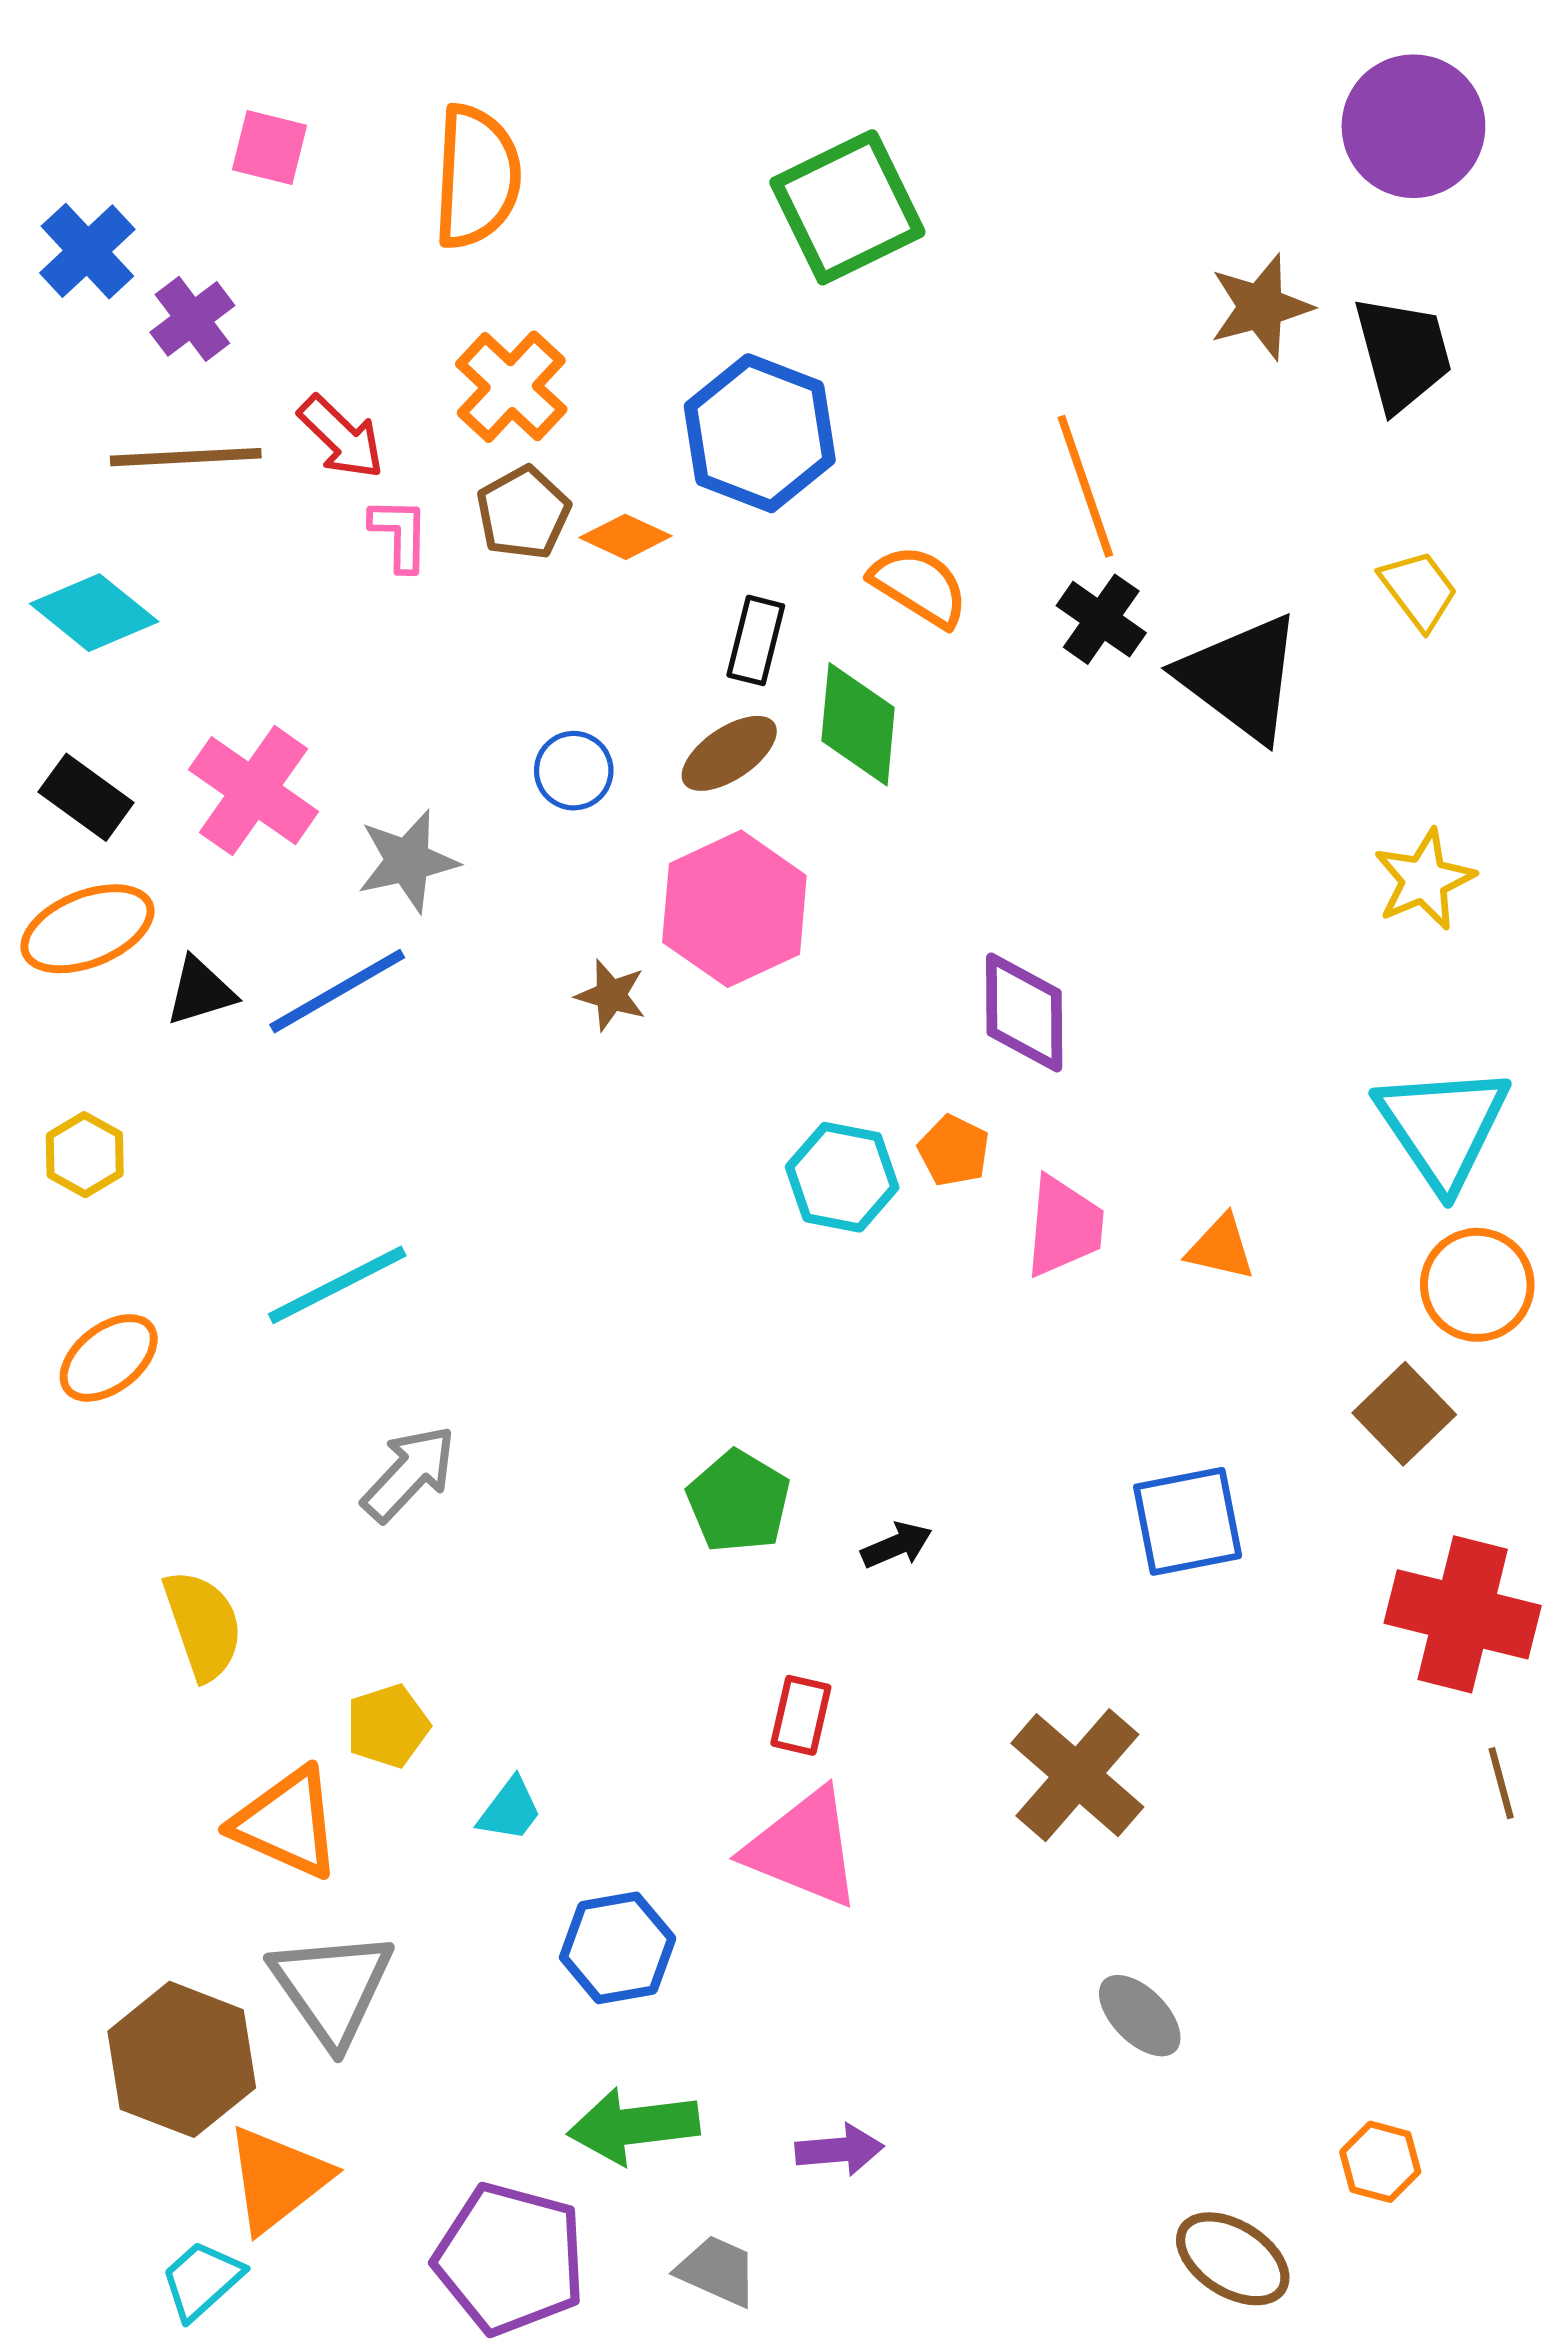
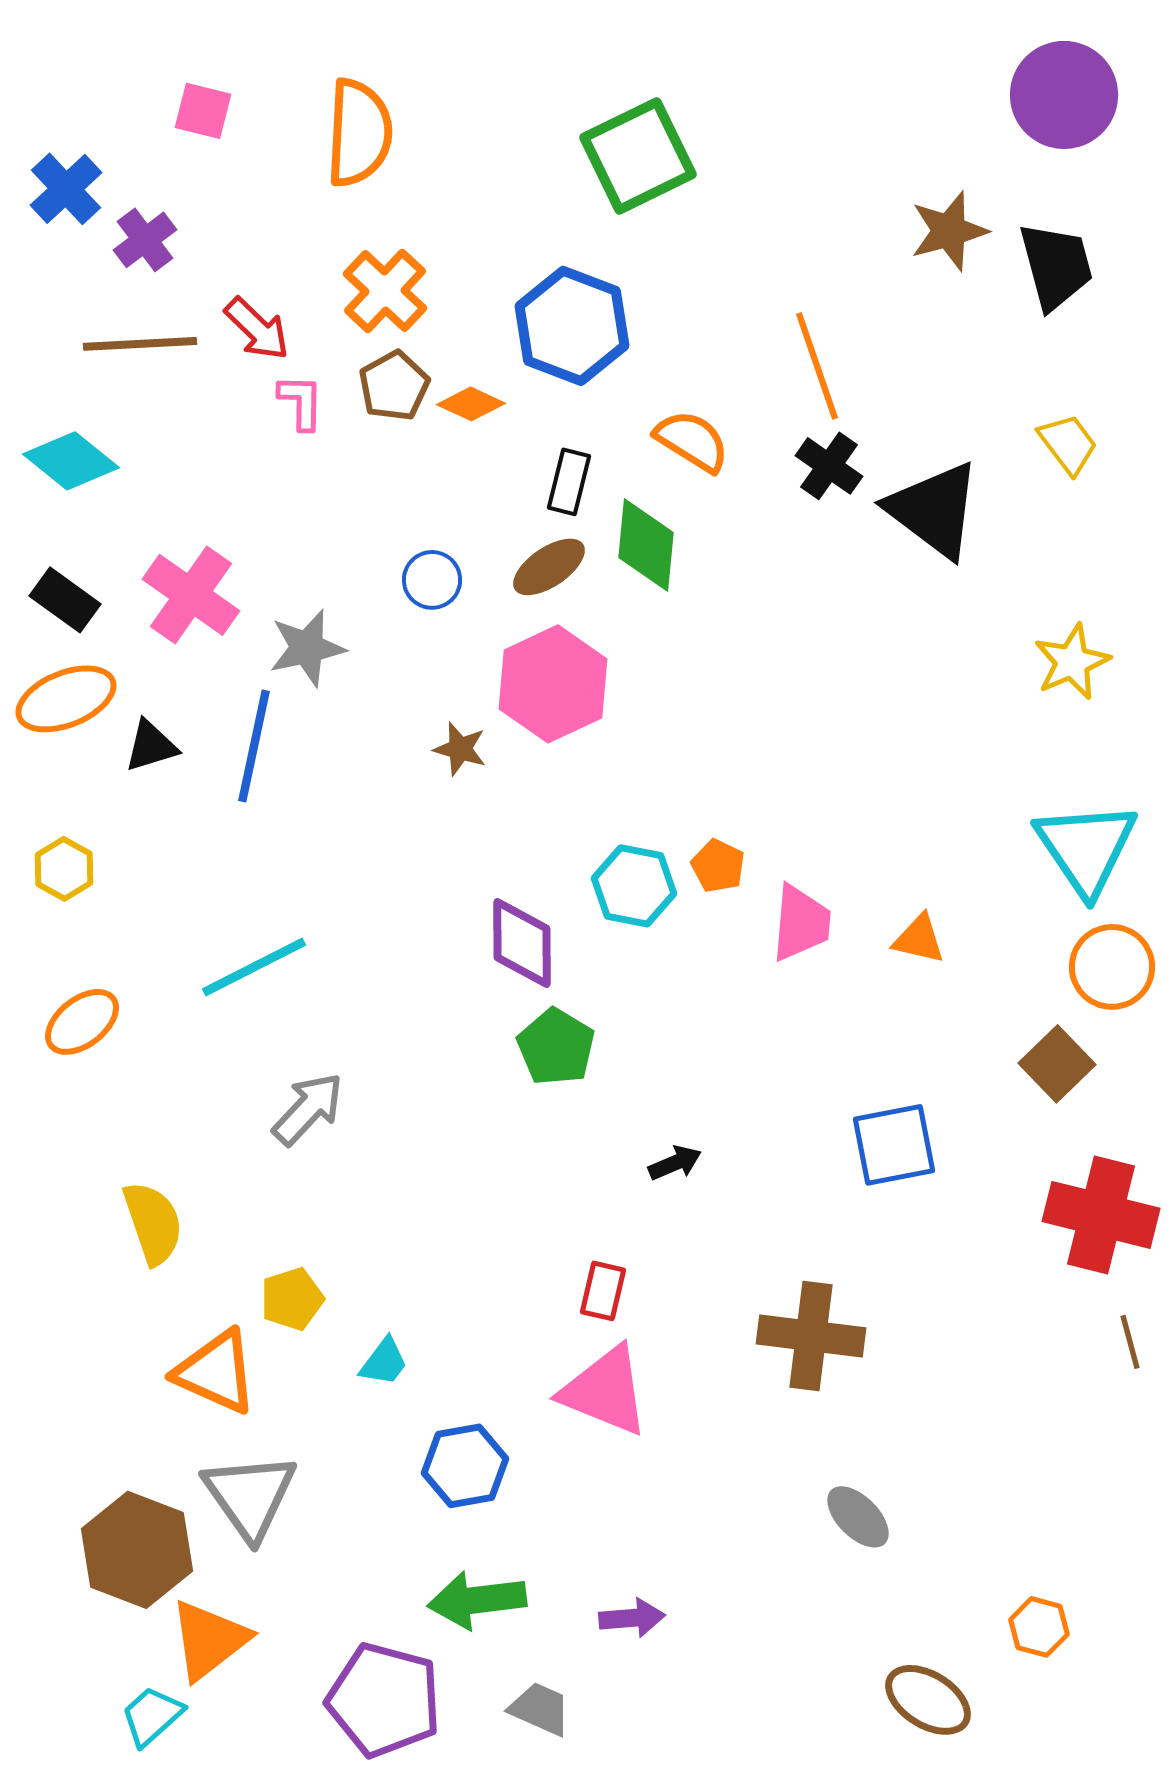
blue line: (337, 991) -> (254, 746), turned -48
purple diamond: (1024, 1012) -> (522, 943), moved
green pentagon: (738, 1501) -> (556, 1047), moved
brown cross: (1077, 1775) -> (811, 1336), turned -34

